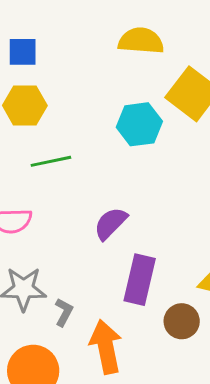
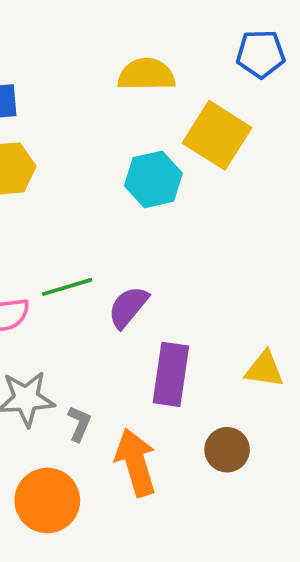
green line: (51, 161) -> (67, 287), moved
brown circle: (182, 321) -> (227, 450), moved

